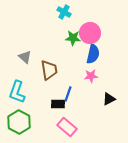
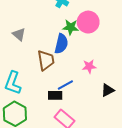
blue semicircle: (93, 54) -> (61, 44), moved
gray triangle: (25, 57) -> (19, 34), moved
blue line: (68, 94) -> (65, 85), turned 42

